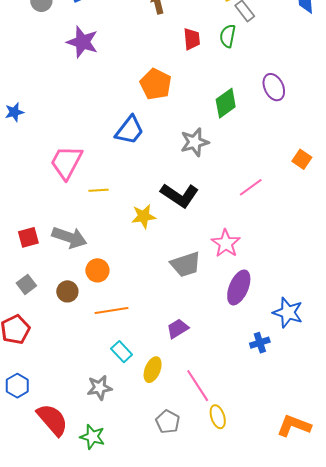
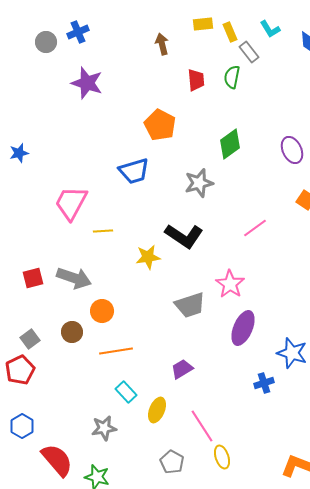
purple ellipse: (274, 87) -> (292, 150), moved
blue trapezoid: (130, 130) -> (134, 171), turned 36
gray square: (26, 284) -> (30, 339), moved

